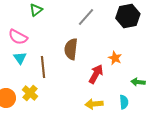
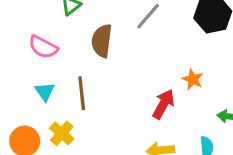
brown semicircle: (71, 49) -> (102, 41), moved
cyan triangle: (20, 58) -> (45, 92), moved

